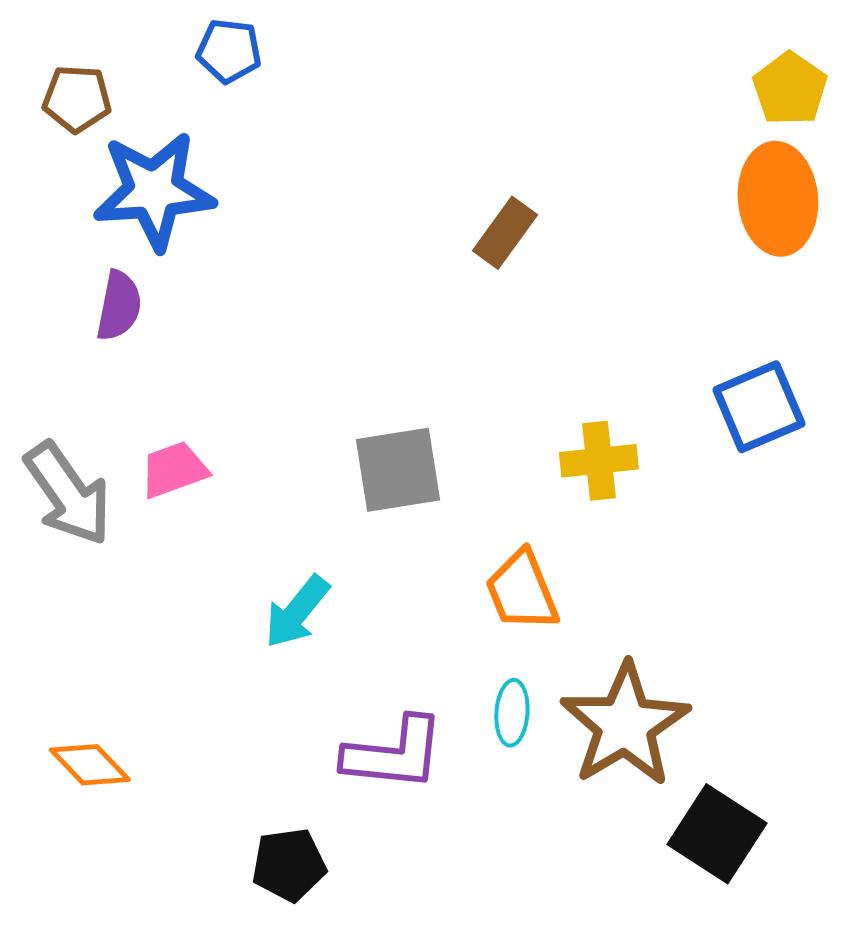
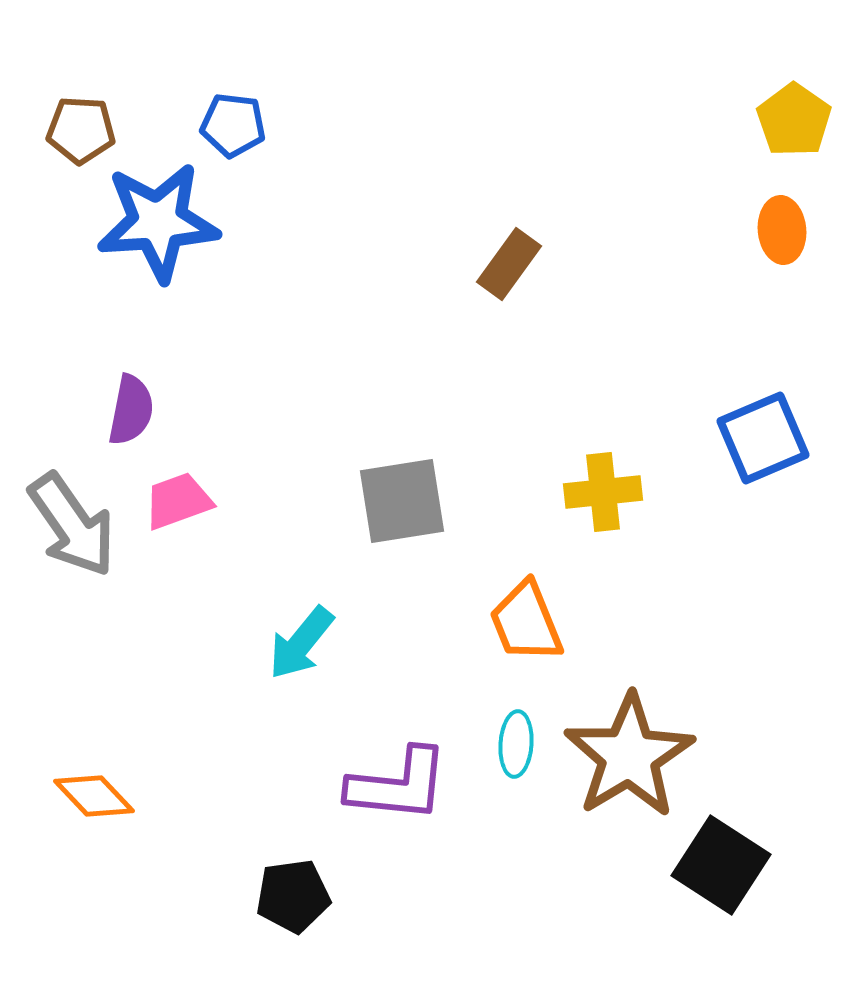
blue pentagon: (229, 51) -> (233, 125), moved
orange ellipse: (778, 199) -> (782, 230), size x0.6
purple semicircle: (119, 306) -> (131, 410), moved

